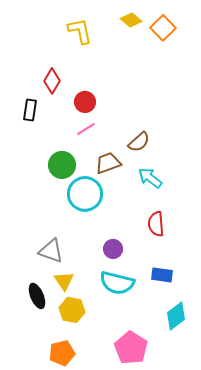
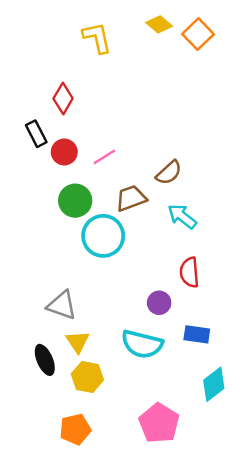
red circle: (85, 102) -> (64, 152), moved
black rectangle: (30, 110) -> (36, 134), turned -35
purple circle: (113, 249) -> (159, 303), moved

